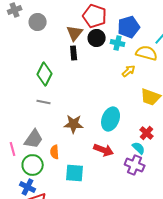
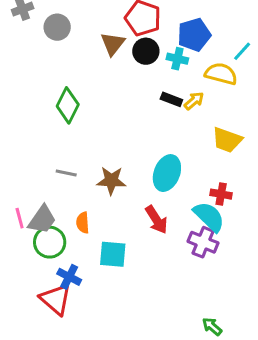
black rectangle: (74, 53) -> (171, 99), moved, turned -64
gray line: (44, 102) -> (66, 173), moved
red cross: (147, 133) -> (221, 194), turned -32
gray trapezoid: (34, 139) -> (42, 220), moved
cyan semicircle: (139, 148) -> (209, 217), size x1.6
red arrow: (104, 150) -> (156, 220), turned 36
blue cross: (28, 187) -> (69, 277), moved

